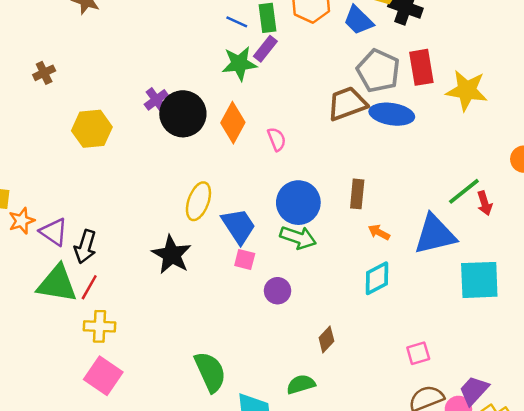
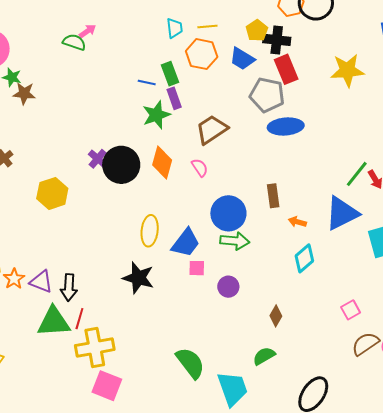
purple rectangle: (265, 49) -> (174, 98), turned -45
red rectangle: (421, 67) -> (286, 69), moved
yellow star: (467, 90) -> (347, 70), moved
brown trapezoid: (347, 104) -> (212, 129), moved
blue trapezoid: (239, 226) -> (186, 243), turned 84
yellow cross: (99, 326) -> (95, 348), size x1.5

